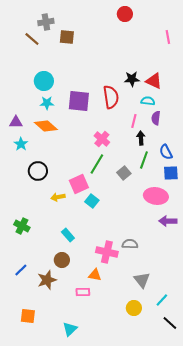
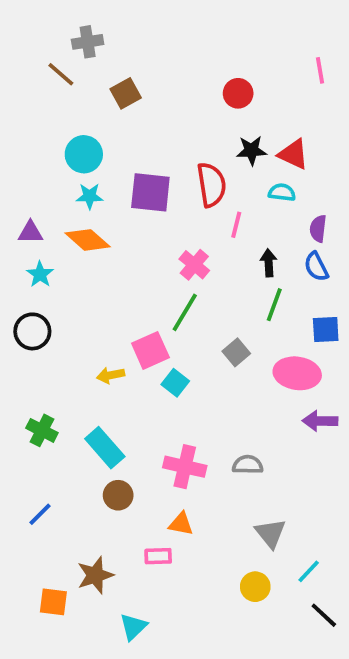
red circle: (125, 14) -> (238, 93), moved
brown square: (67, 37) -> (126, 93), moved, turned -35
purple semicircle: (156, 118) -> (318, 229), moved
pink line: (134, 121) -> (236, 225), moved
blue semicircle: (166, 152) -> (316, 267), moved
black circle: (38, 171) -> (32, 331), moved
gray square: (124, 173) -> (236, 352), moved
cyan rectangle: (68, 235) -> (105, 448), moved, size x1.5
pink cross: (107, 252) -> (185, 467), moved
brown star: (47, 280) -> (95, 575), moved

